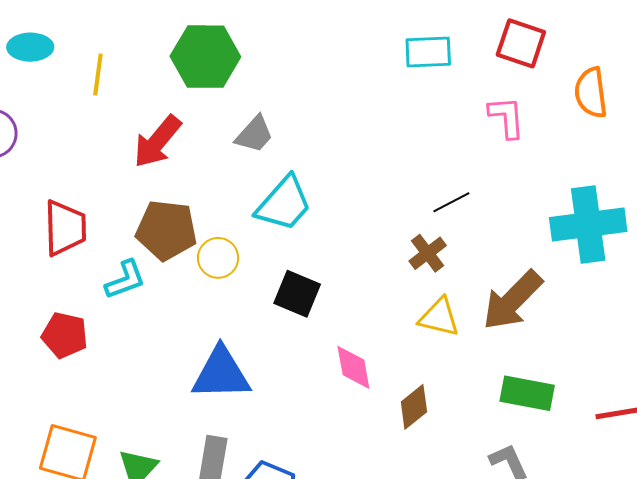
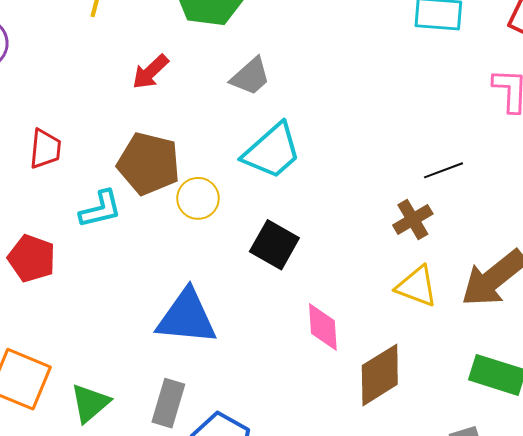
red arrow: (157, 142) -> (150, 72), size x0.7
red trapezoid: (65, 228) -> (45, 149), size x0.7
brown diamond: (414, 407) -> (380, 375), size x1.4

